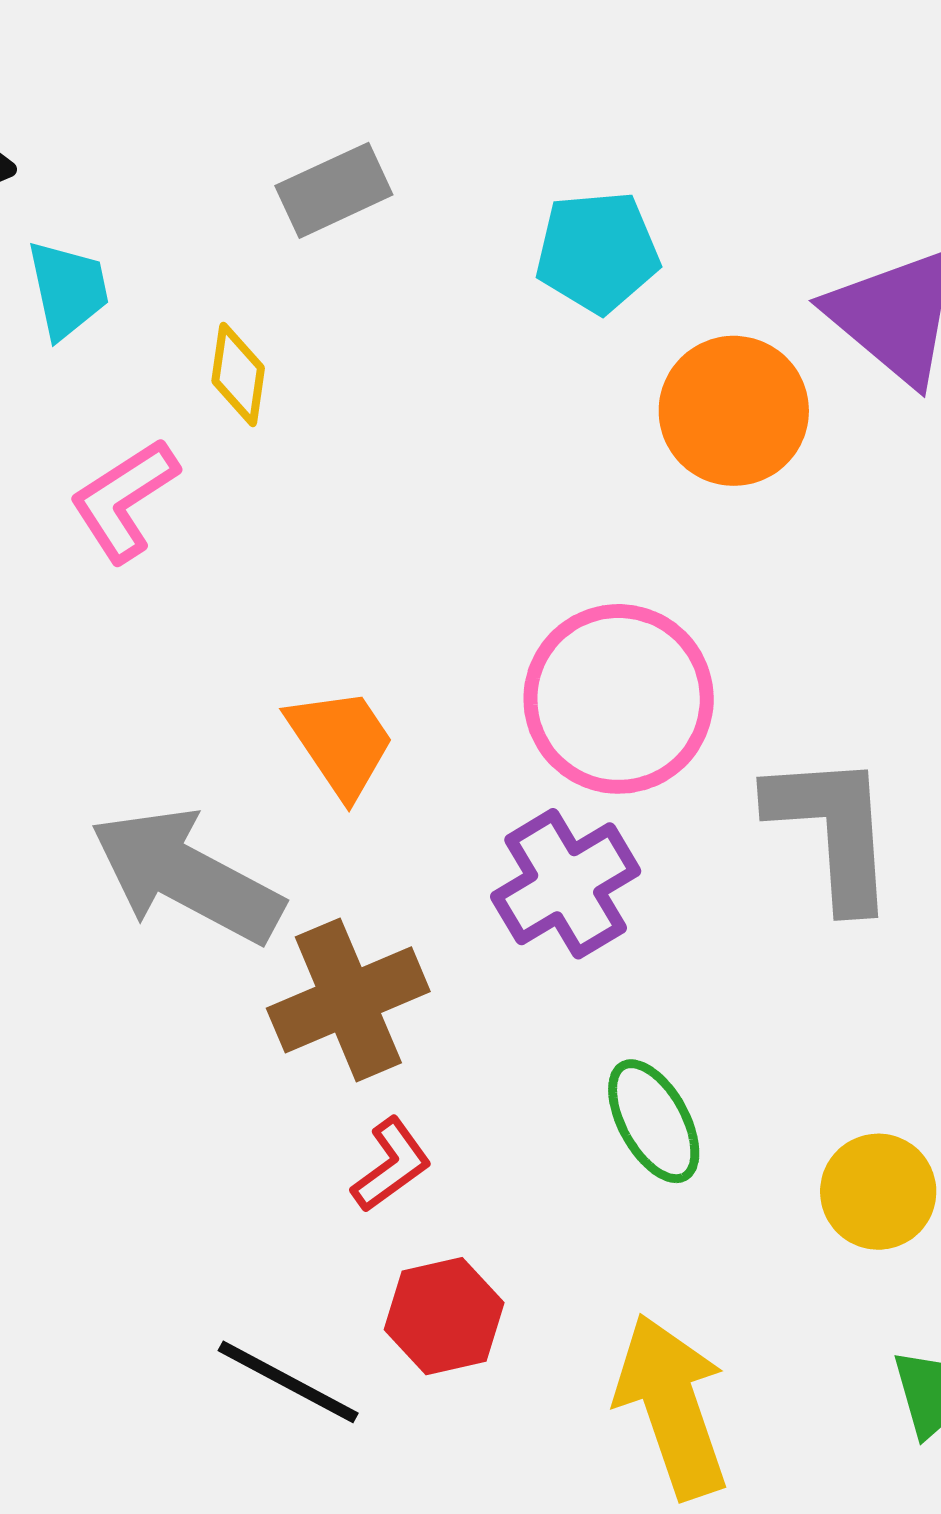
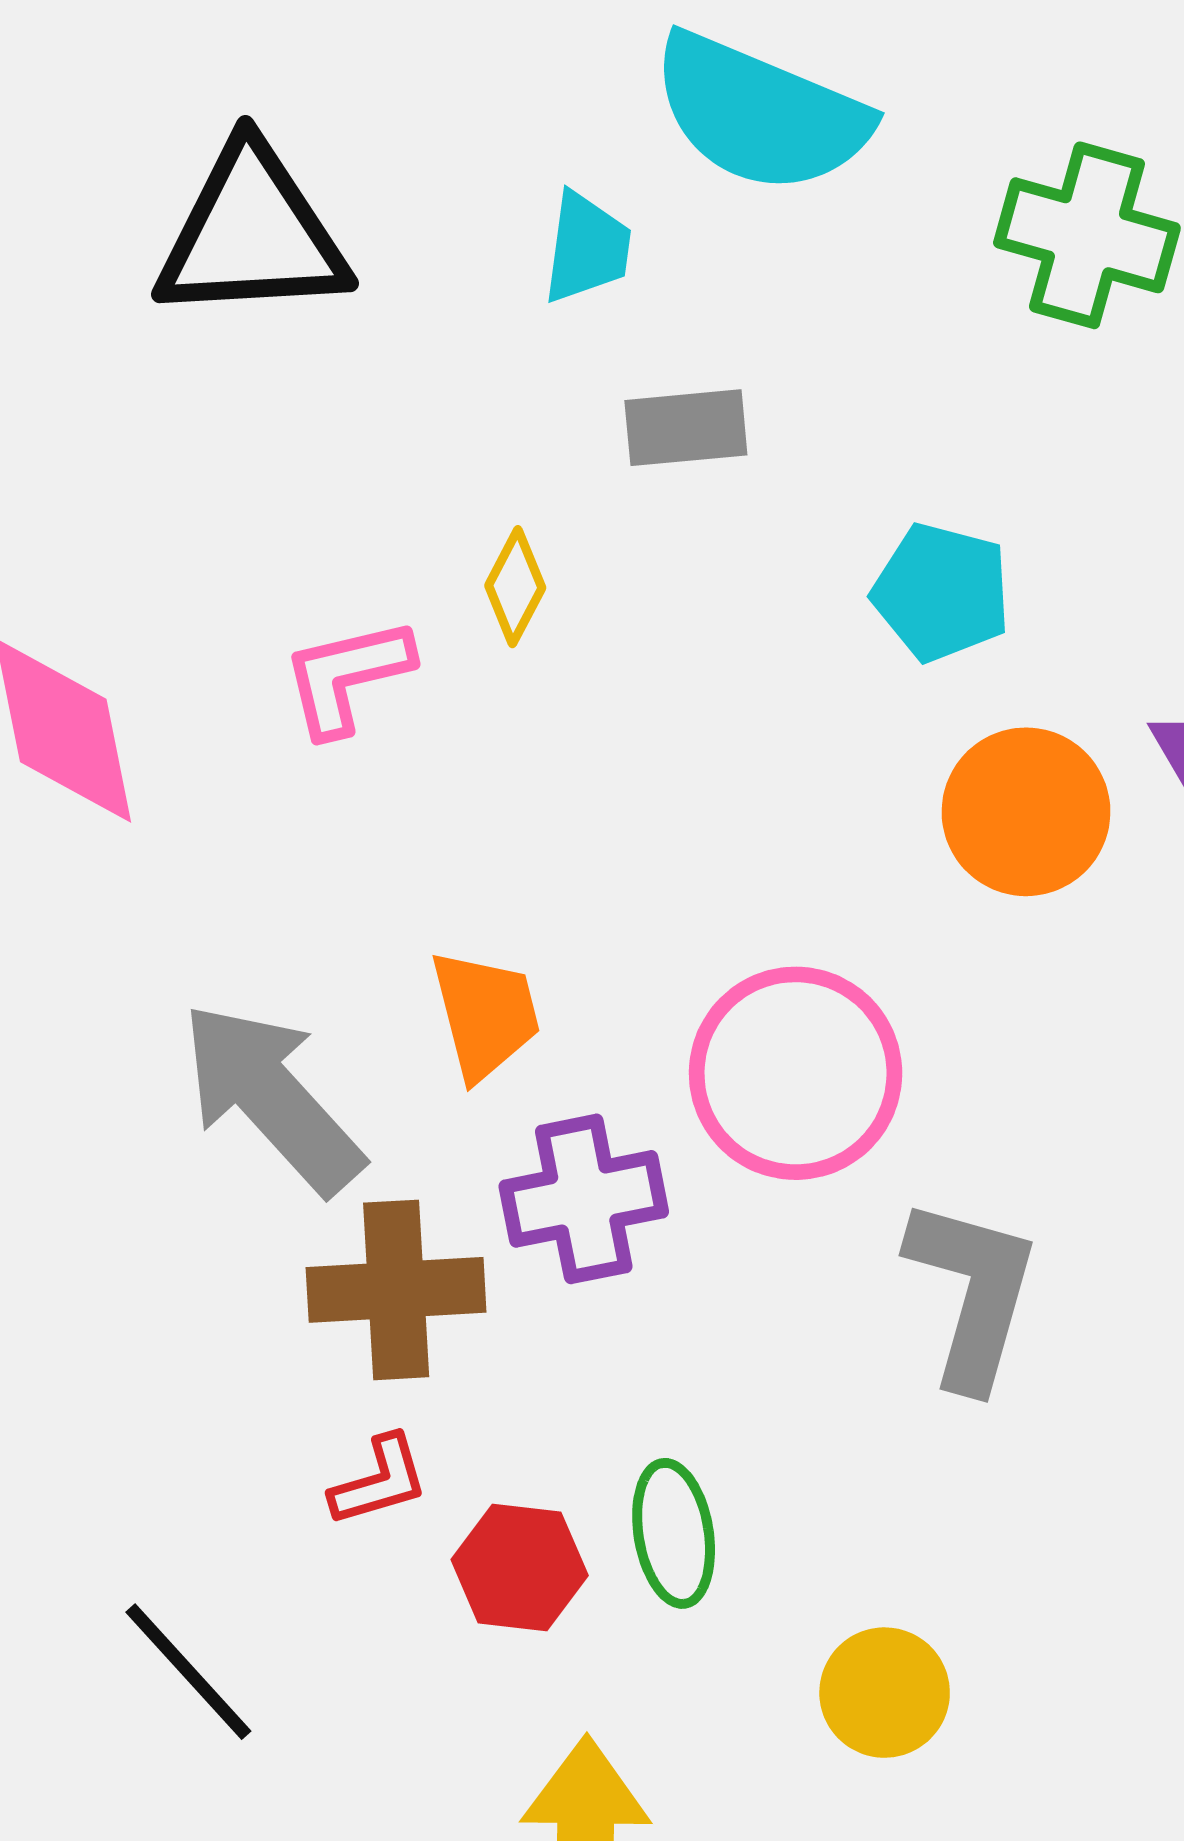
cyan trapezoid: (68, 289) -> (587, 248), moved
purple cross: (566, 884) -> (584, 1199), moved
red hexagon: (444, 1316) -> (520, 1567), moved

